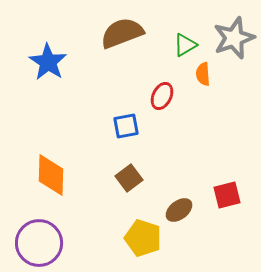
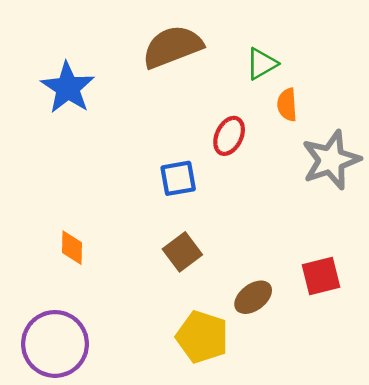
gray star: (234, 38) -> (331, 160), moved
orange diamond: (51, 175) -> (72, 248), size x0.6

